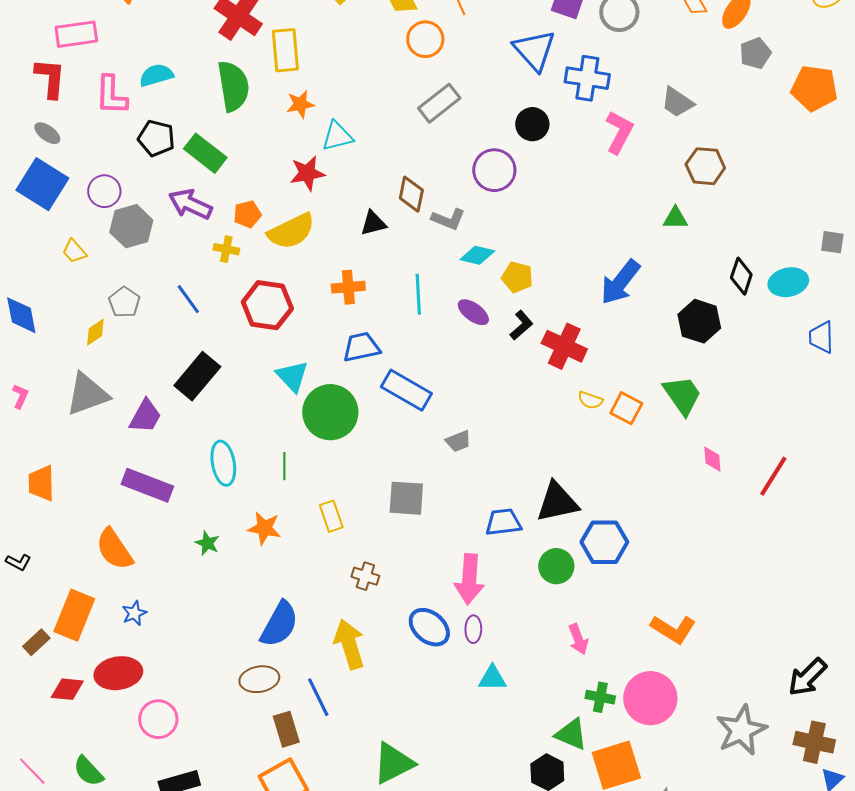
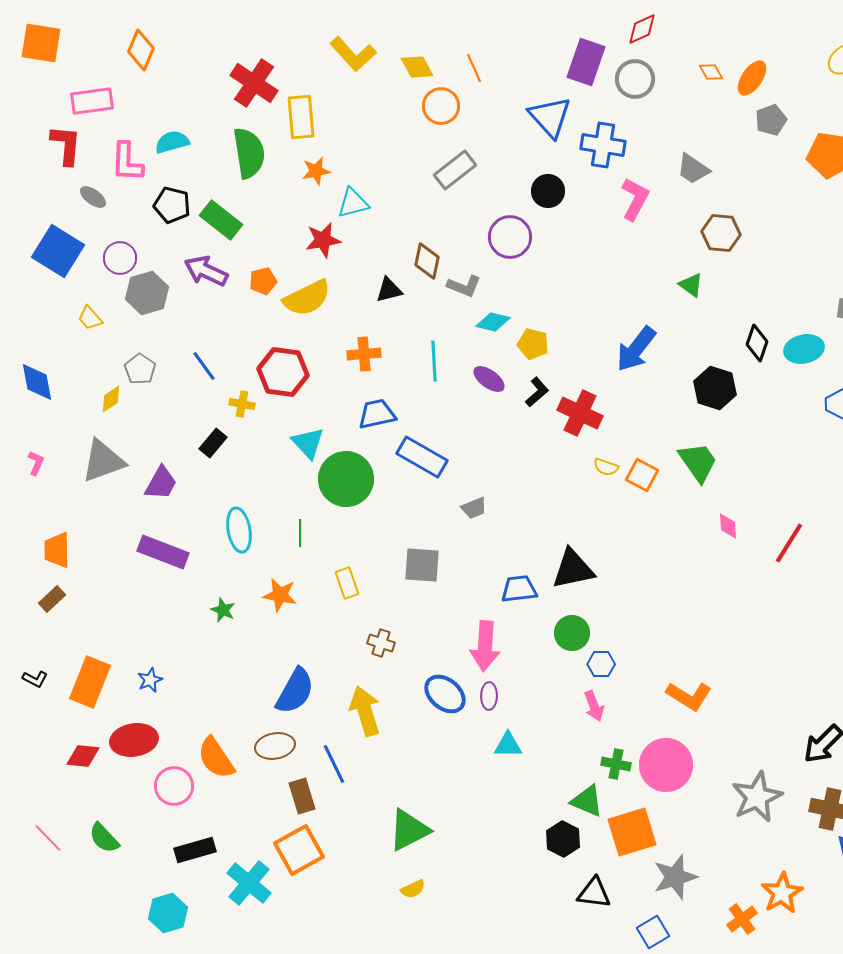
gray ellipse: (47, 133) -> (93, 197), moved
green triangle: (675, 218) -> (691, 285), turned 36
yellow cross: (226, 249) -> (242, 404), moved
black rectangle: (197, 376) -> (213, 443), size x0.6
blue hexagon: (604, 542) -> (601, 664), moved, size x0.6
orange semicircle: (114, 549) -> (216, 758), moved
black L-shape: (18, 562) -> (35, 679), moved
brown rectangle: (36, 642) -> (52, 599), moved

